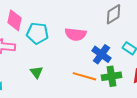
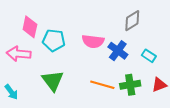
blue cross: (101, 54) -> (118, 51), moved
green triangle: (36, 72) -> (53, 81), size x1.6

